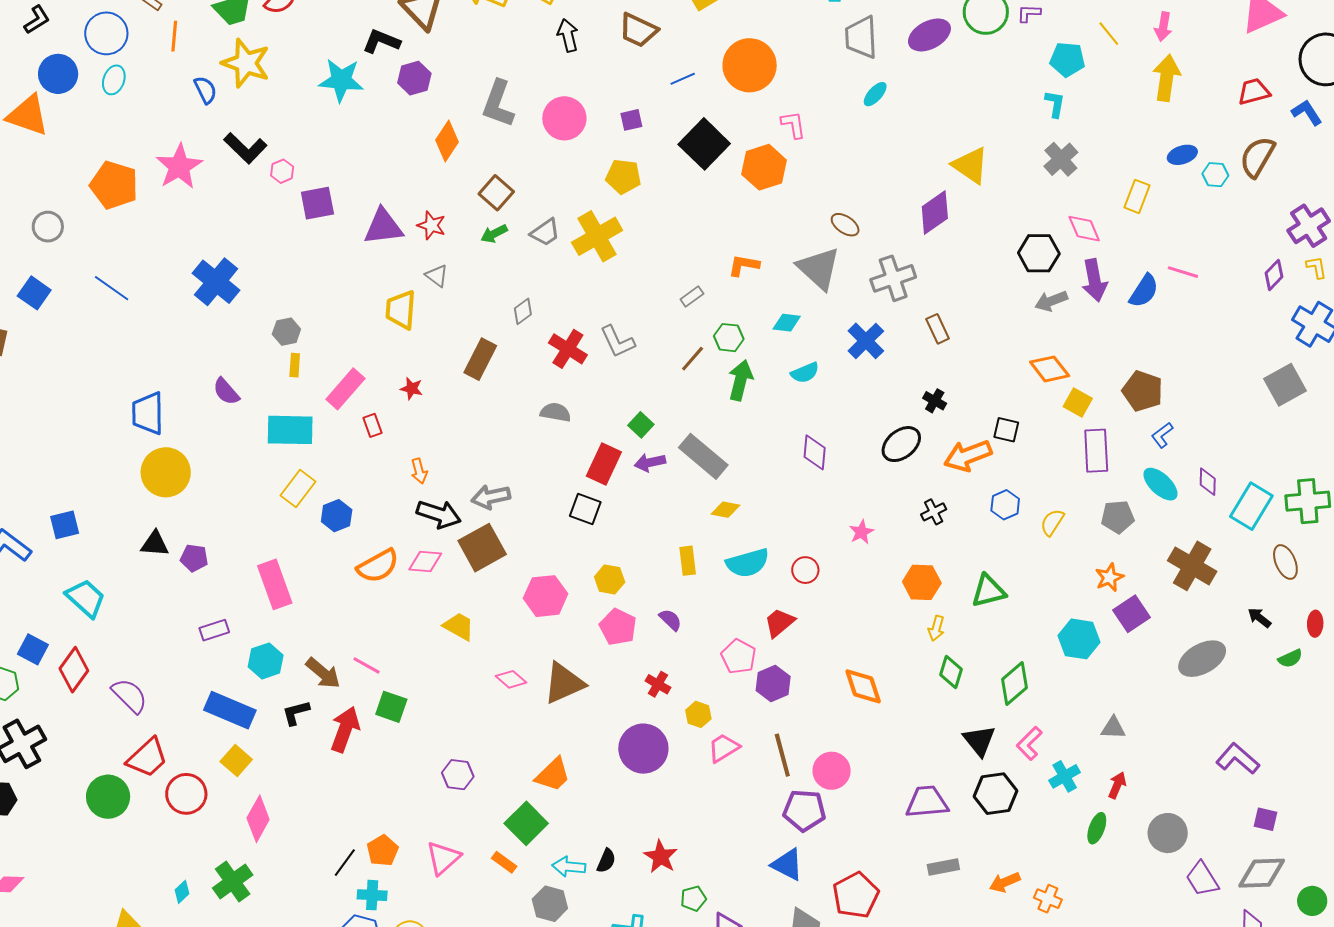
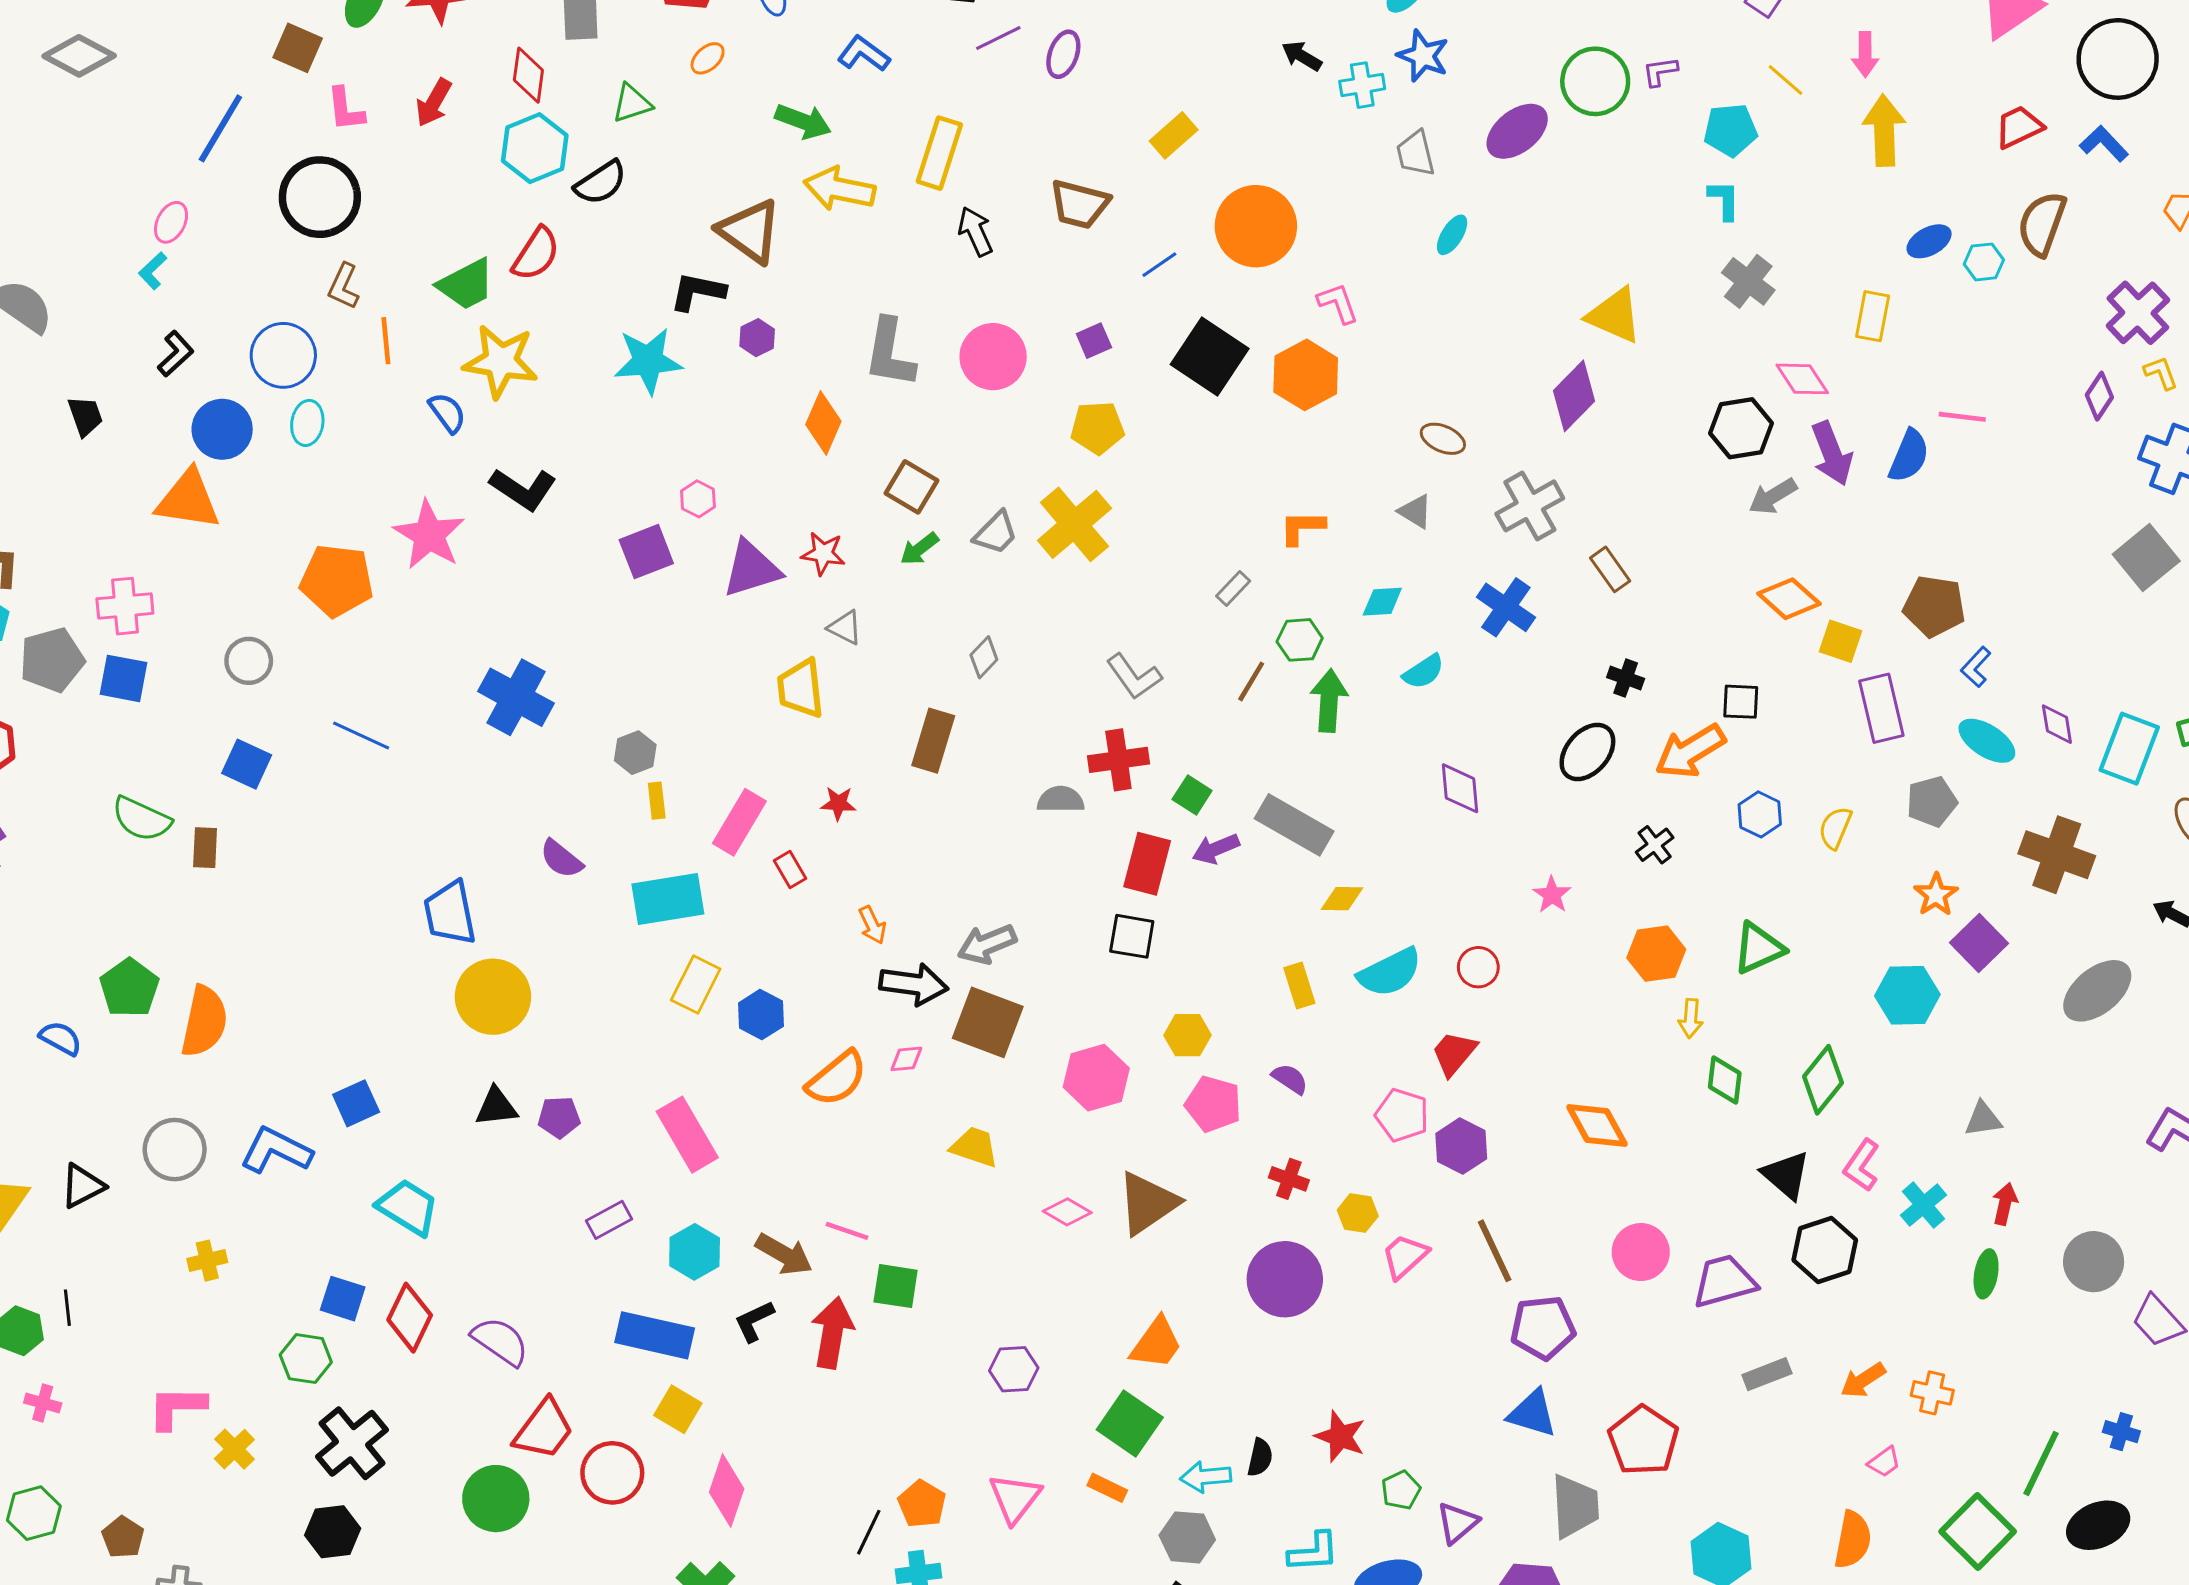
gray trapezoid: (861, 37) -> (1416, 154), size x0.7
purple hexagon: (414, 78) -> (757, 338), size x0.7
pink hexagon: (282, 171) -> (698, 499), moved
gray triangle: (819, 268) -> (1415, 511), size x0.5
red cross: (568, 349) -> (1118, 760), moved, turned -30
brown square: (482, 548) -> (988, 1022), turned -30
pink diamond: (425, 561) -> (906, 1059), size x0.7
pink circle: (832, 771) -> (1641, 1252), moved

